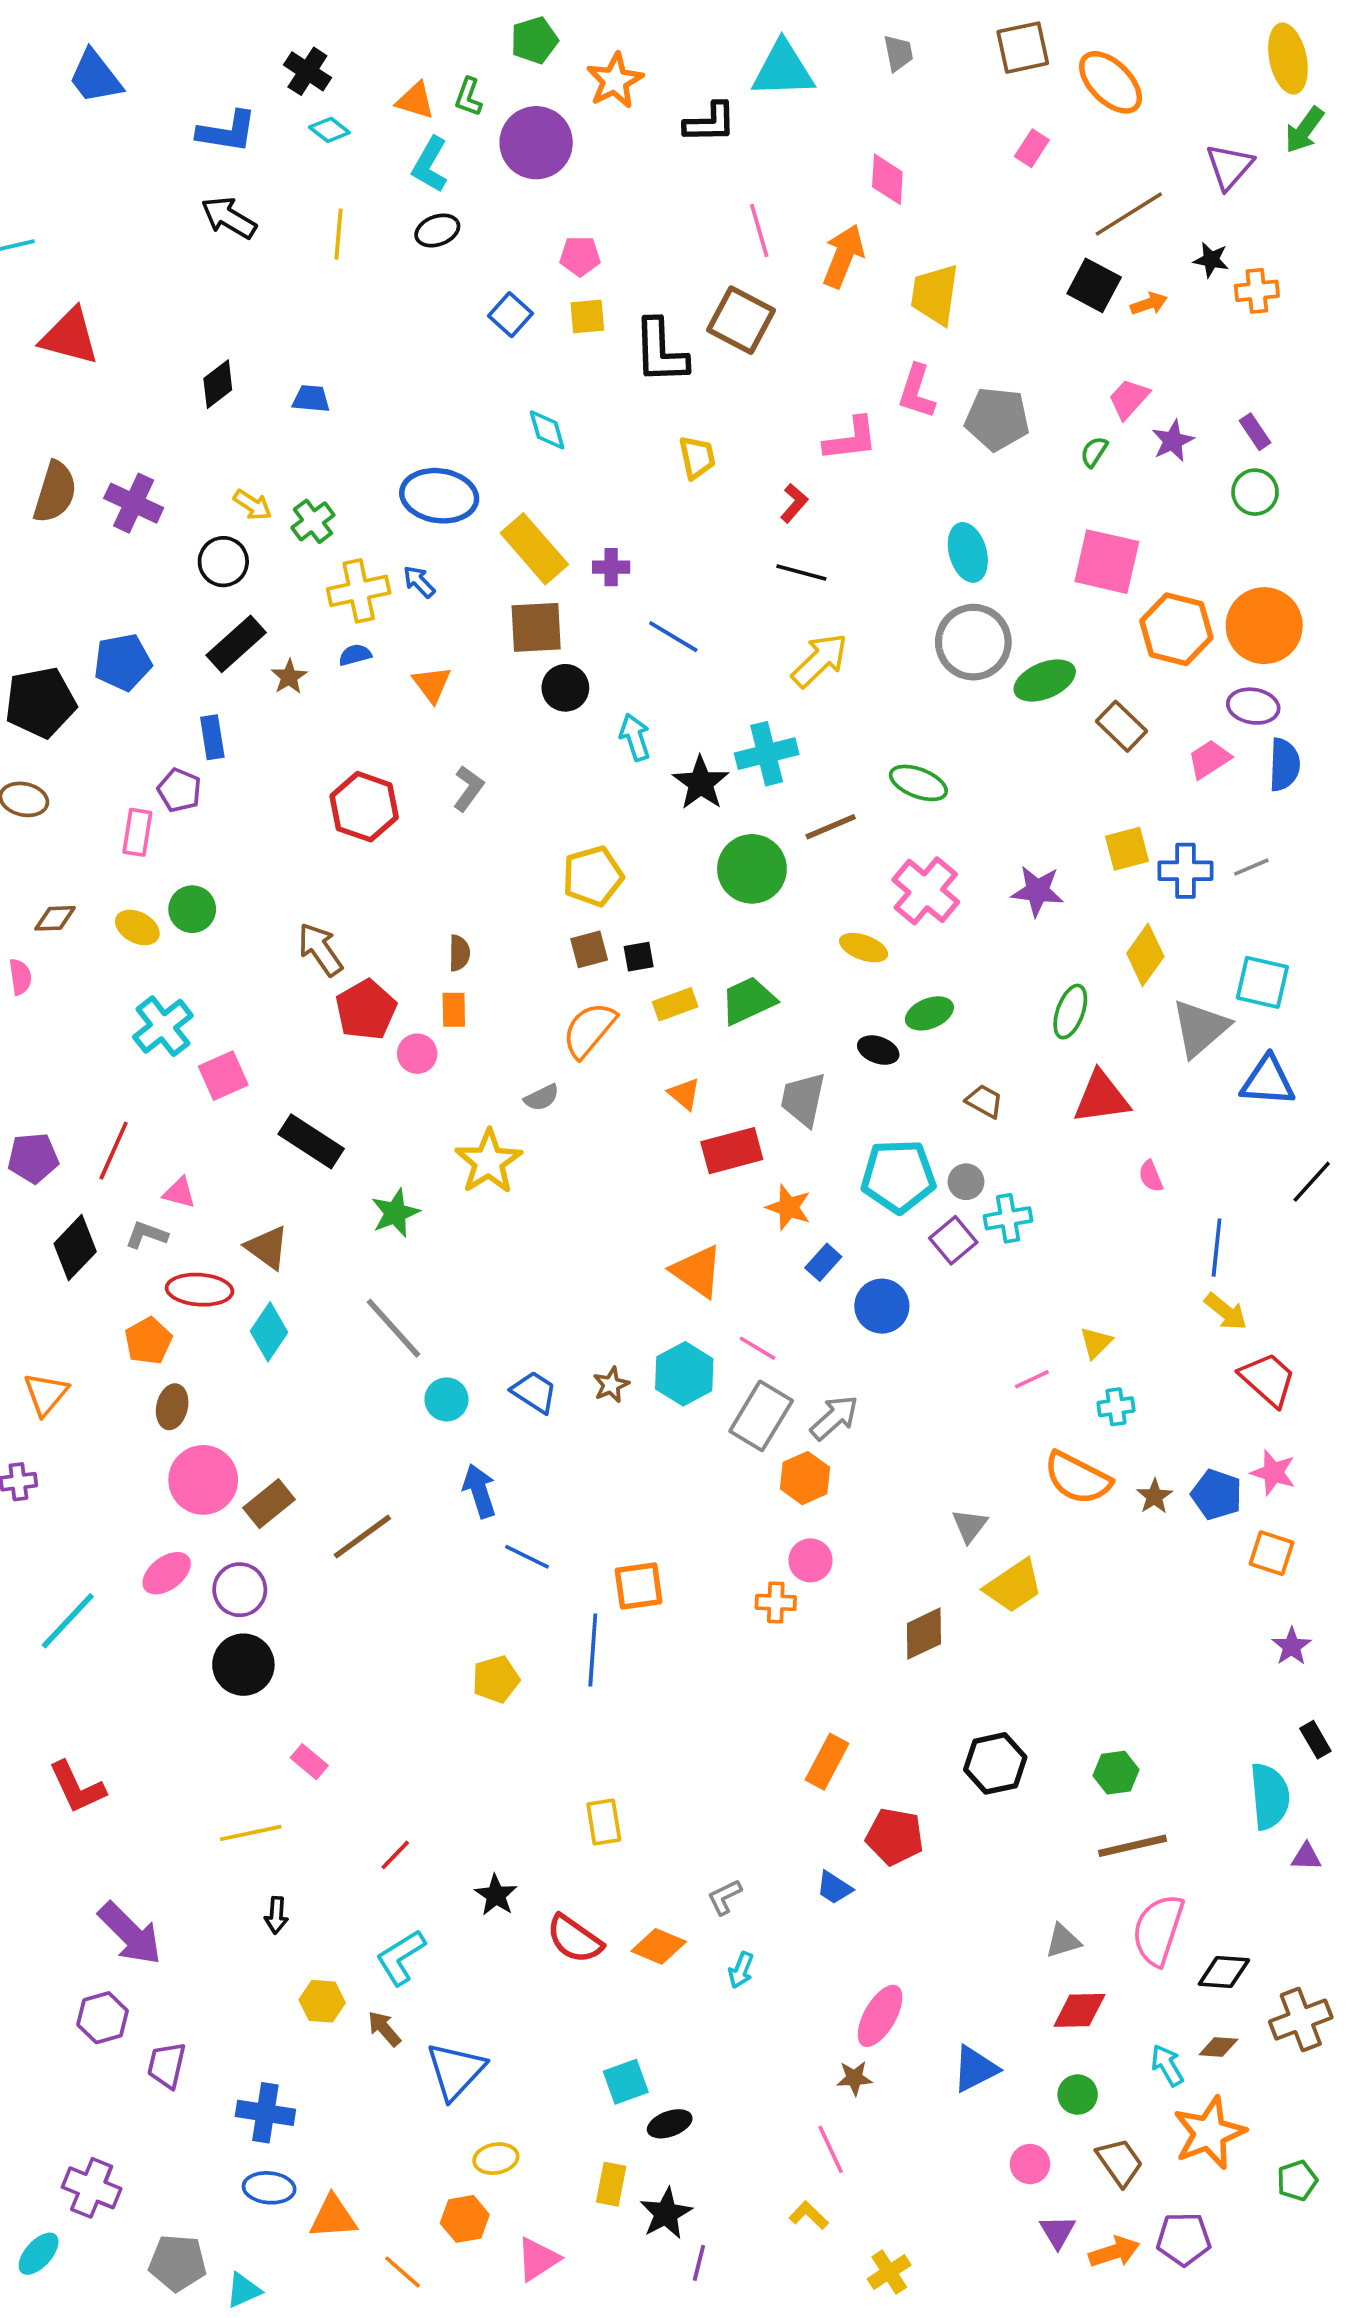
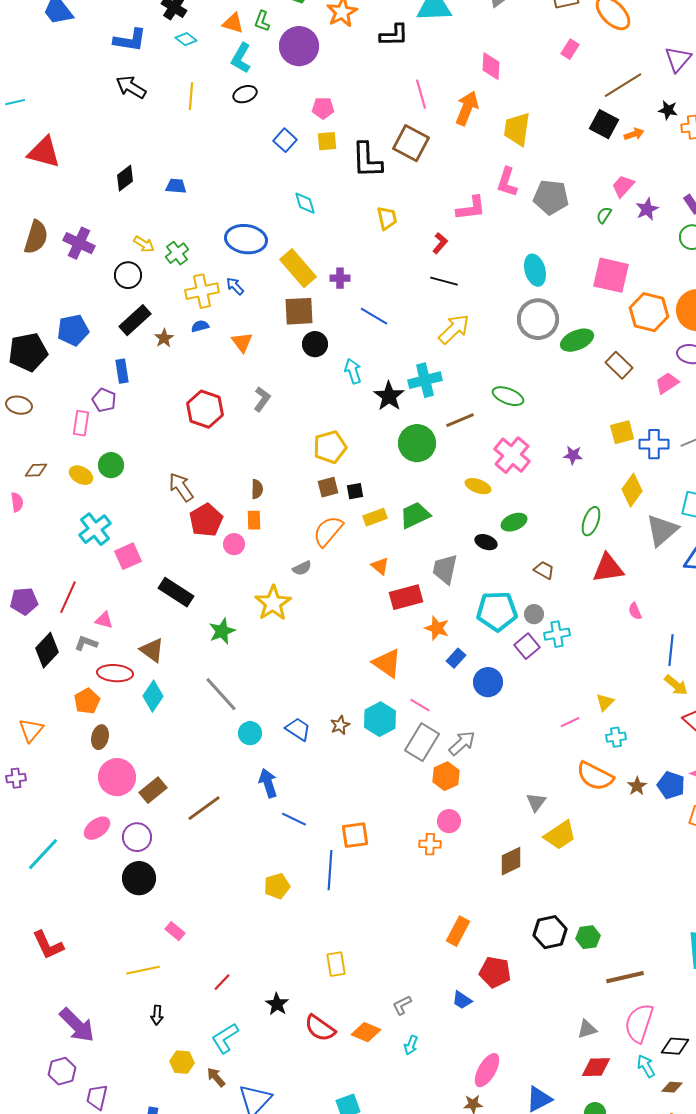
purple star: (1037, 891) -> (573, 455), size x0.7
green hexagon: (1116, 1773) -> (588, 937), moved
cyan arrow: (1167, 2065) -> (646, 1066), moved

